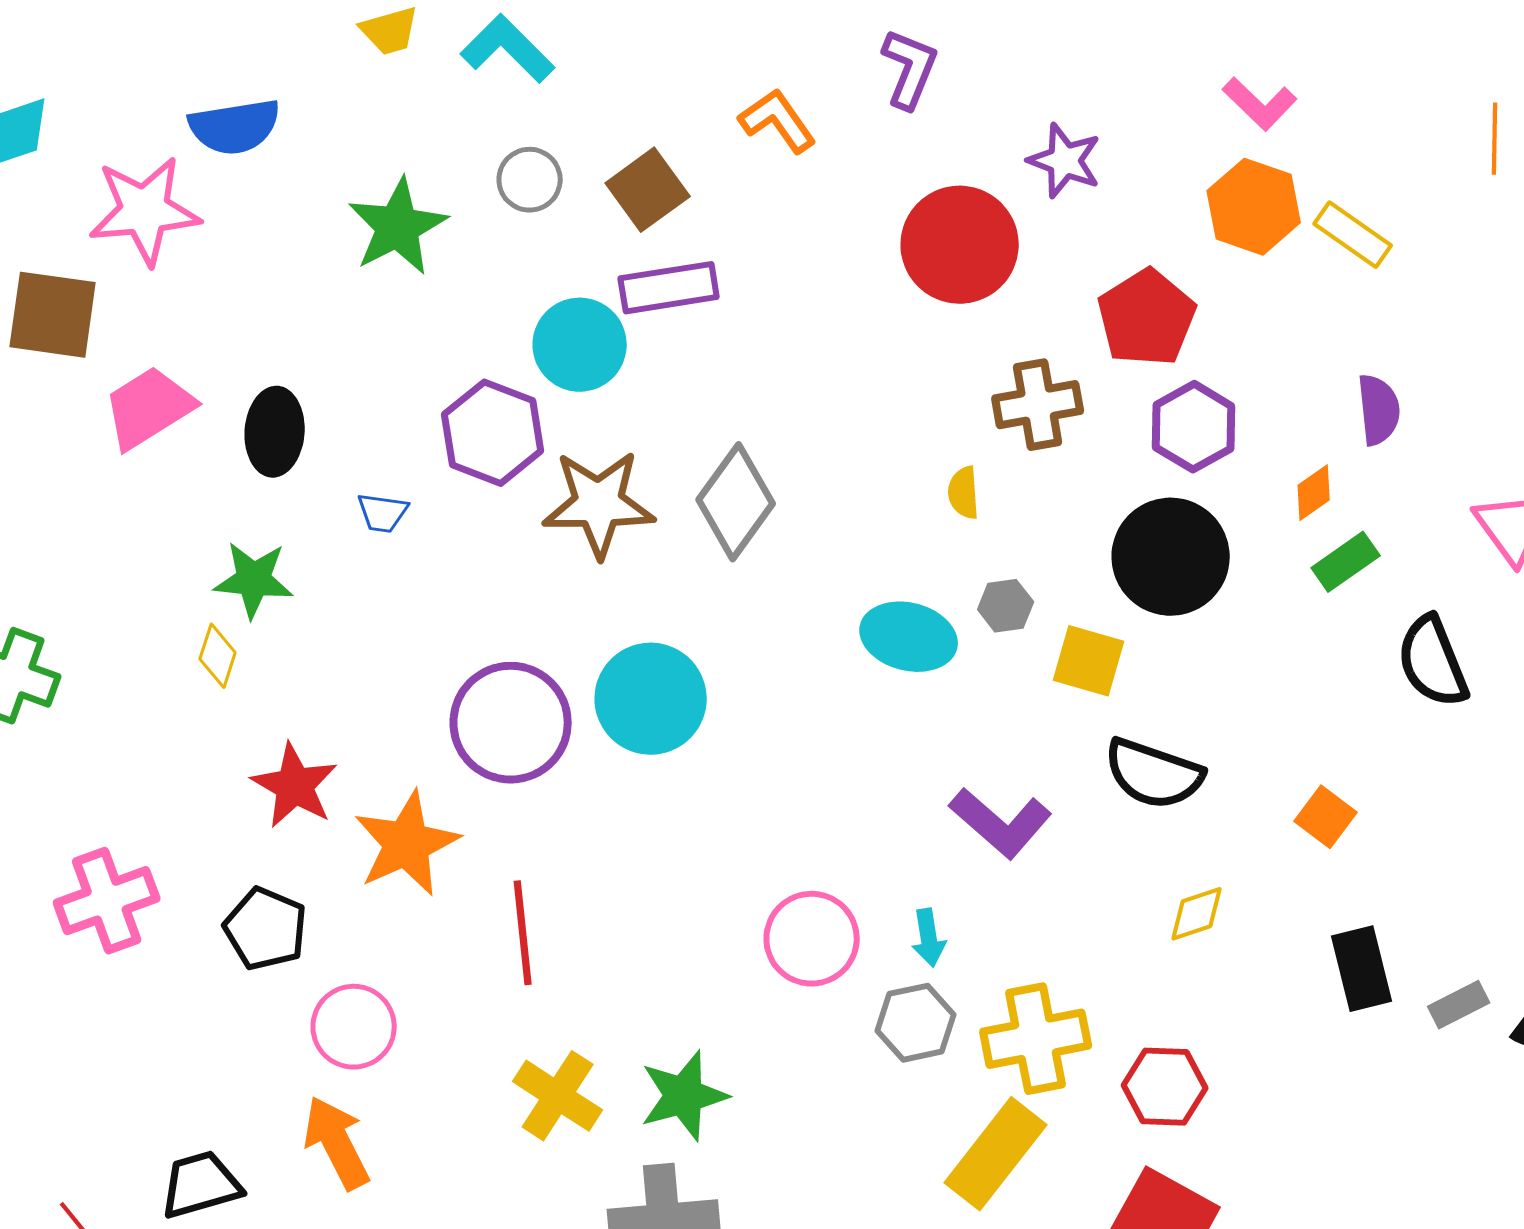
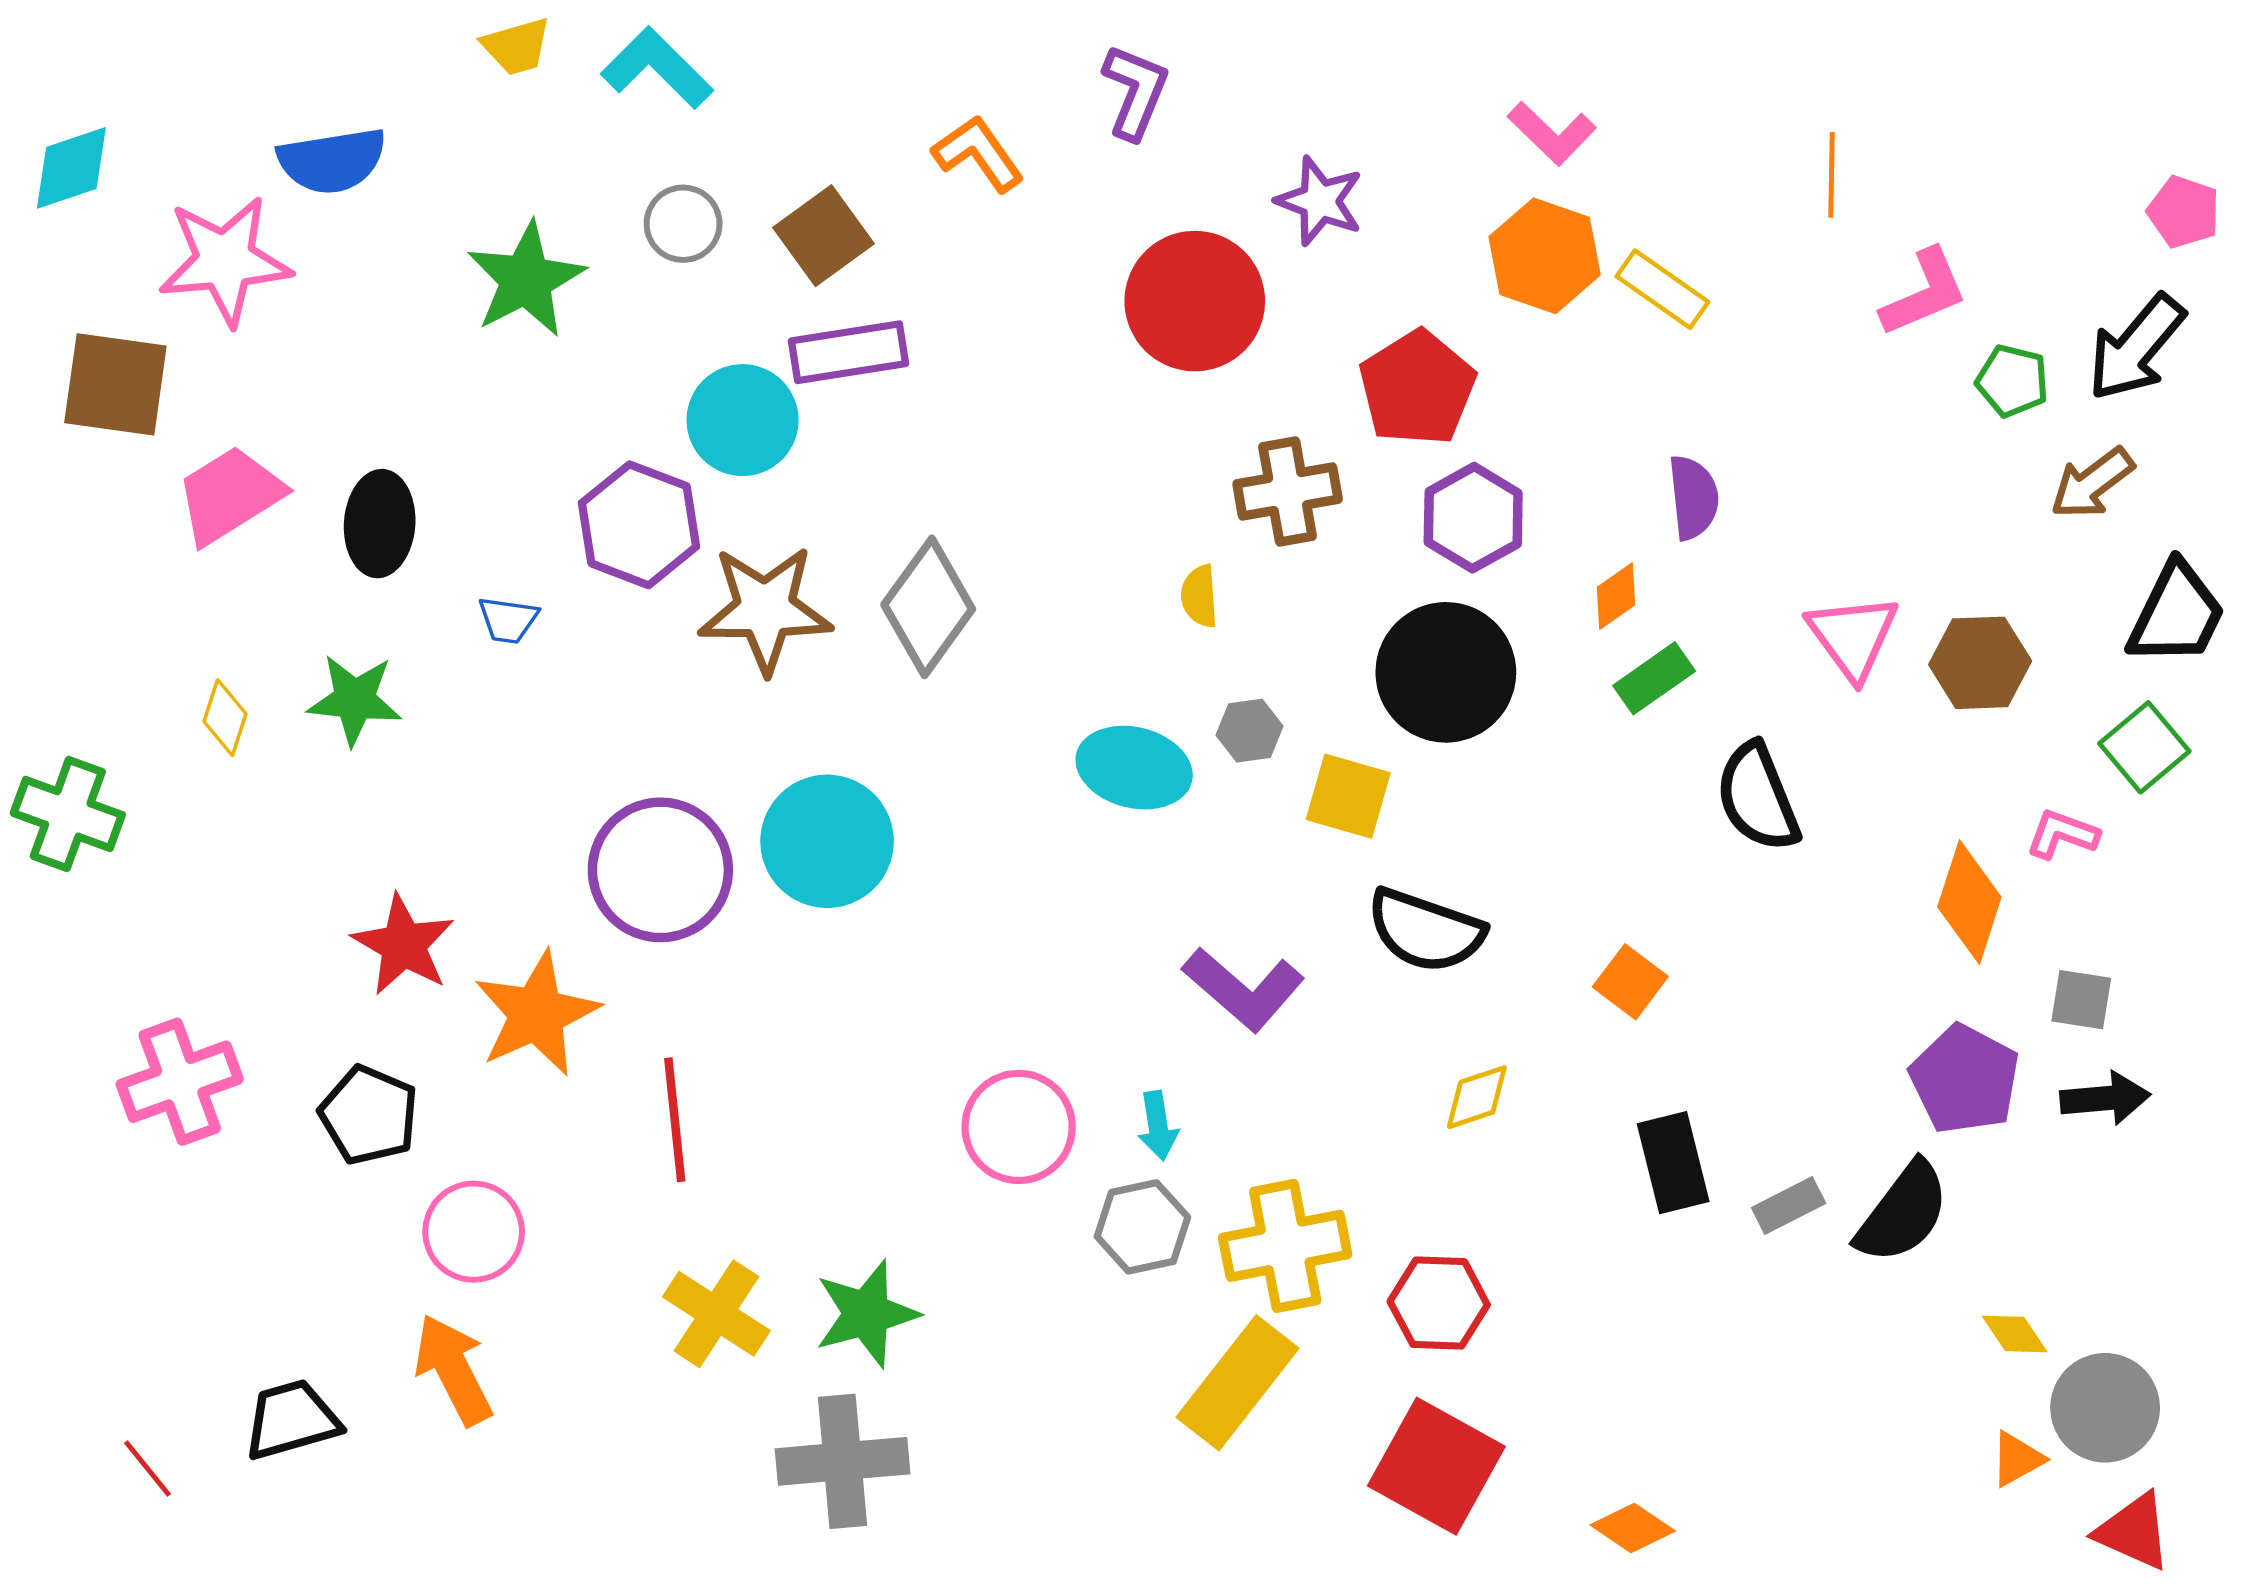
yellow diamond: (218, 656) -> (225, 718), moved

